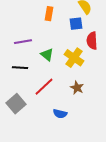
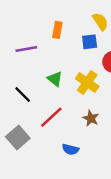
purple line: (23, 42) -> (26, 49), moved
black line: (20, 68) -> (23, 94), turned 42

